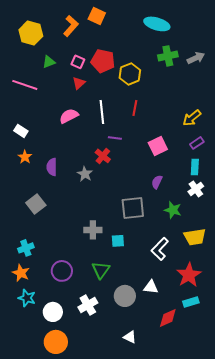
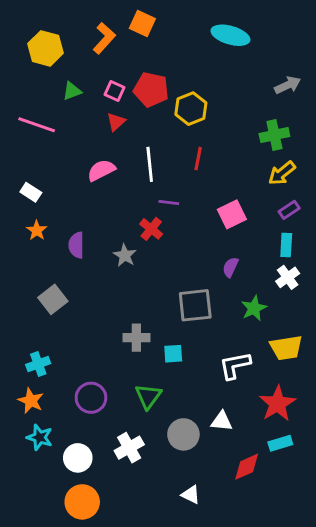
green cross: (168, 56) -> (274, 135), moved
green star: (173, 210) -> (254, 308), turned 30
white L-shape: (160, 249) -> (235, 365), turned 35

